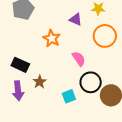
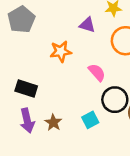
orange star: (52, 38) -> (61, 51), turned -30
brown star: (40, 82) -> (53, 122), moved

